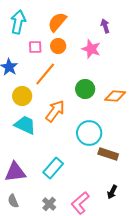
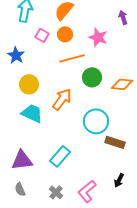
purple arrow: (105, 26) -> (123, 17), moved
pink square: (35, 47) -> (42, 35), turned 32
orange line: (45, 74) -> (72, 58), moved, turned 35

